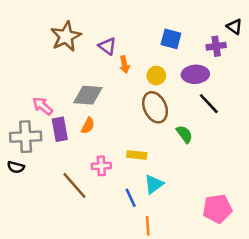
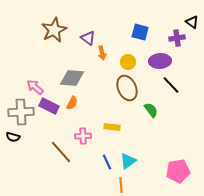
purple rectangle: (60, 129) -> (49, 106), turned -54
cyan triangle: (154, 184) -> (128, 161), moved

